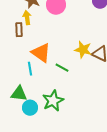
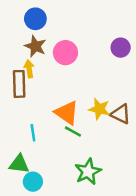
brown rectangle: (19, 30) -> (19, 84), size x1.5
orange triangle: (41, 53) -> (67, 113), moved
green star: (53, 101) -> (88, 172), moved

